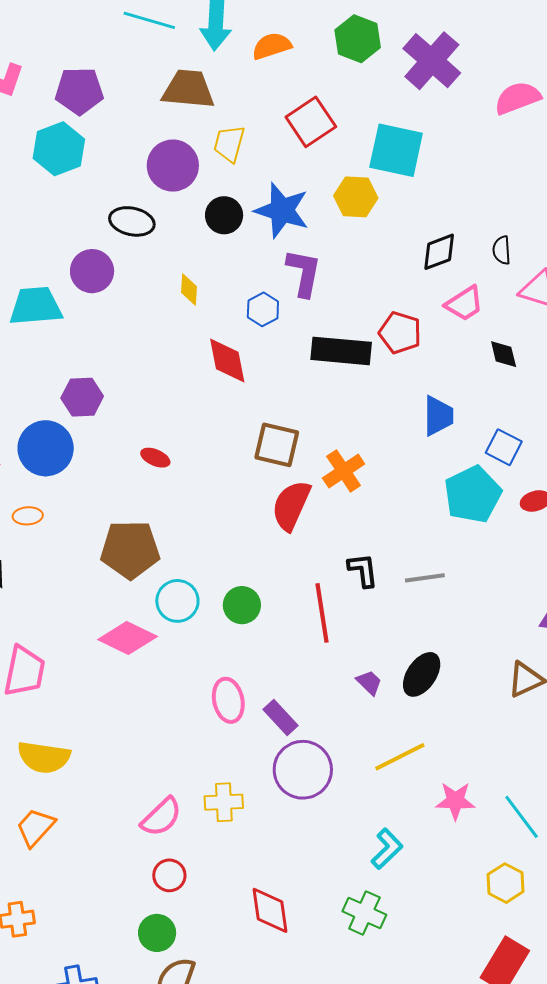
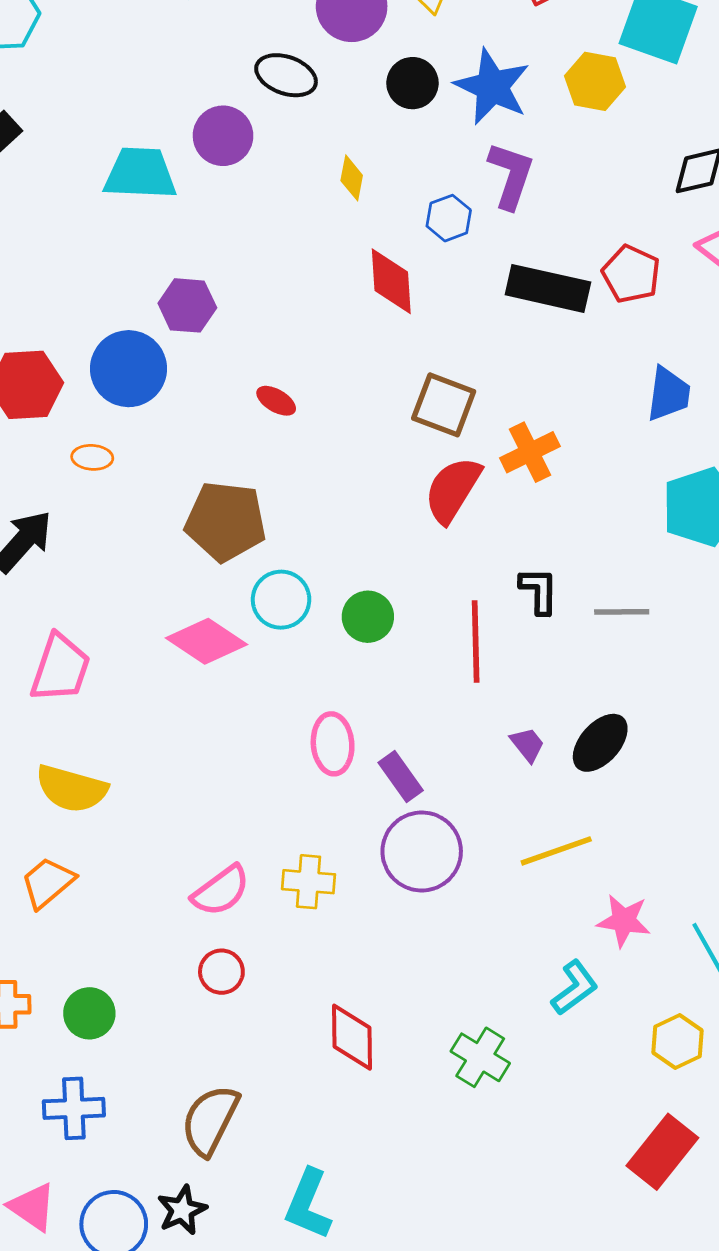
cyan L-shape: (387, 849) -> (575, 988), moved
green circle: (157, 933) -> (89, 1013), moved

